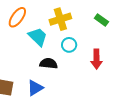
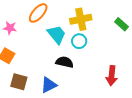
cyan circle: (69, 45) -> (79, 41), moved
red arrow: (96, 59) -> (112, 76), moved

